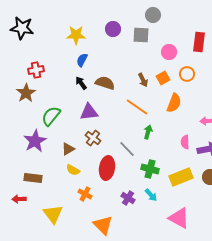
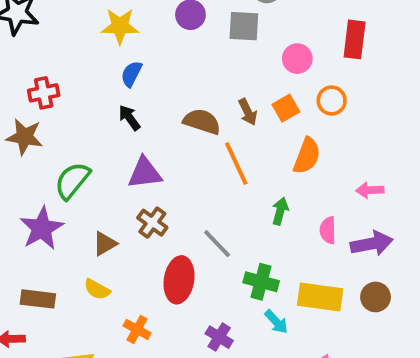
brown semicircle: (105, 83) -> (202, 122), moved
brown star: (26, 93) -> (25, 137), turned -30
orange line: (137, 107) -> (236, 163), turned 30
green arrow: (148, 132) -> (280, 211), moved
yellow semicircle: (73, 170) -> (97, 289), moved
yellow rectangle: (181, 177) -> (320, 297), turned 30
cyan arrow: (151, 195) -> (276, 322), moved

